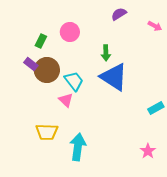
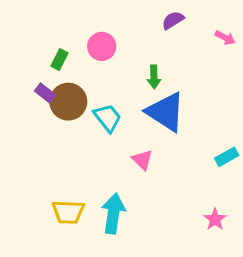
pink triangle: (66, 100) -> (142, 160), moved
yellow trapezoid: (47, 132) -> (68, 212), moved

